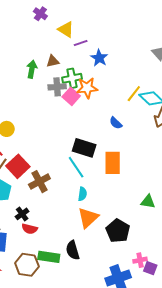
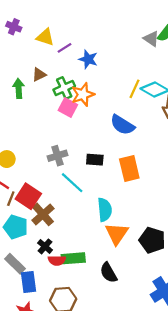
gray cross: (57, 87) -> (58, 156), moved
blue semicircle: (116, 123) -> (122, 125), size x1.6
black rectangle: (84, 148) -> (95, 160), size x0.7
cyan line: (76, 167) -> (72, 183), moved
brown cross: (39, 182) -> (43, 214), moved
cyan semicircle: (82, 194) -> (105, 210), size x1.5
green rectangle: (49, 257) -> (73, 258), moved

